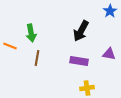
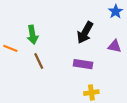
purple triangle: (109, 54) -> (115, 46), moved
brown line: (37, 58) -> (39, 61), turned -35

